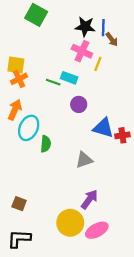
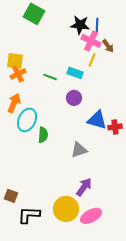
brown arrow: (112, 39) -> (108, 46), moved
pink cross: (82, 51) -> (91, 41), moved
cyan rectangle: (69, 78) -> (75, 73), moved
brown square: (19, 204) -> (11, 196), moved
black L-shape: (19, 239) -> (29, 215), moved

